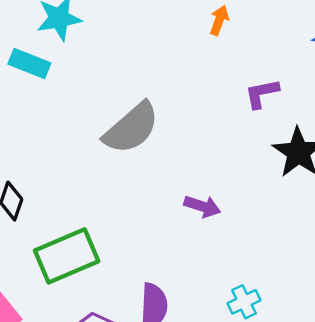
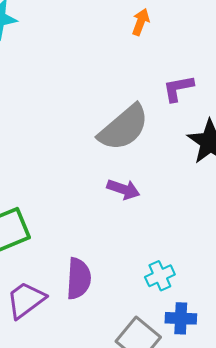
gray semicircle: (131, 128) -> (124, 128), moved

